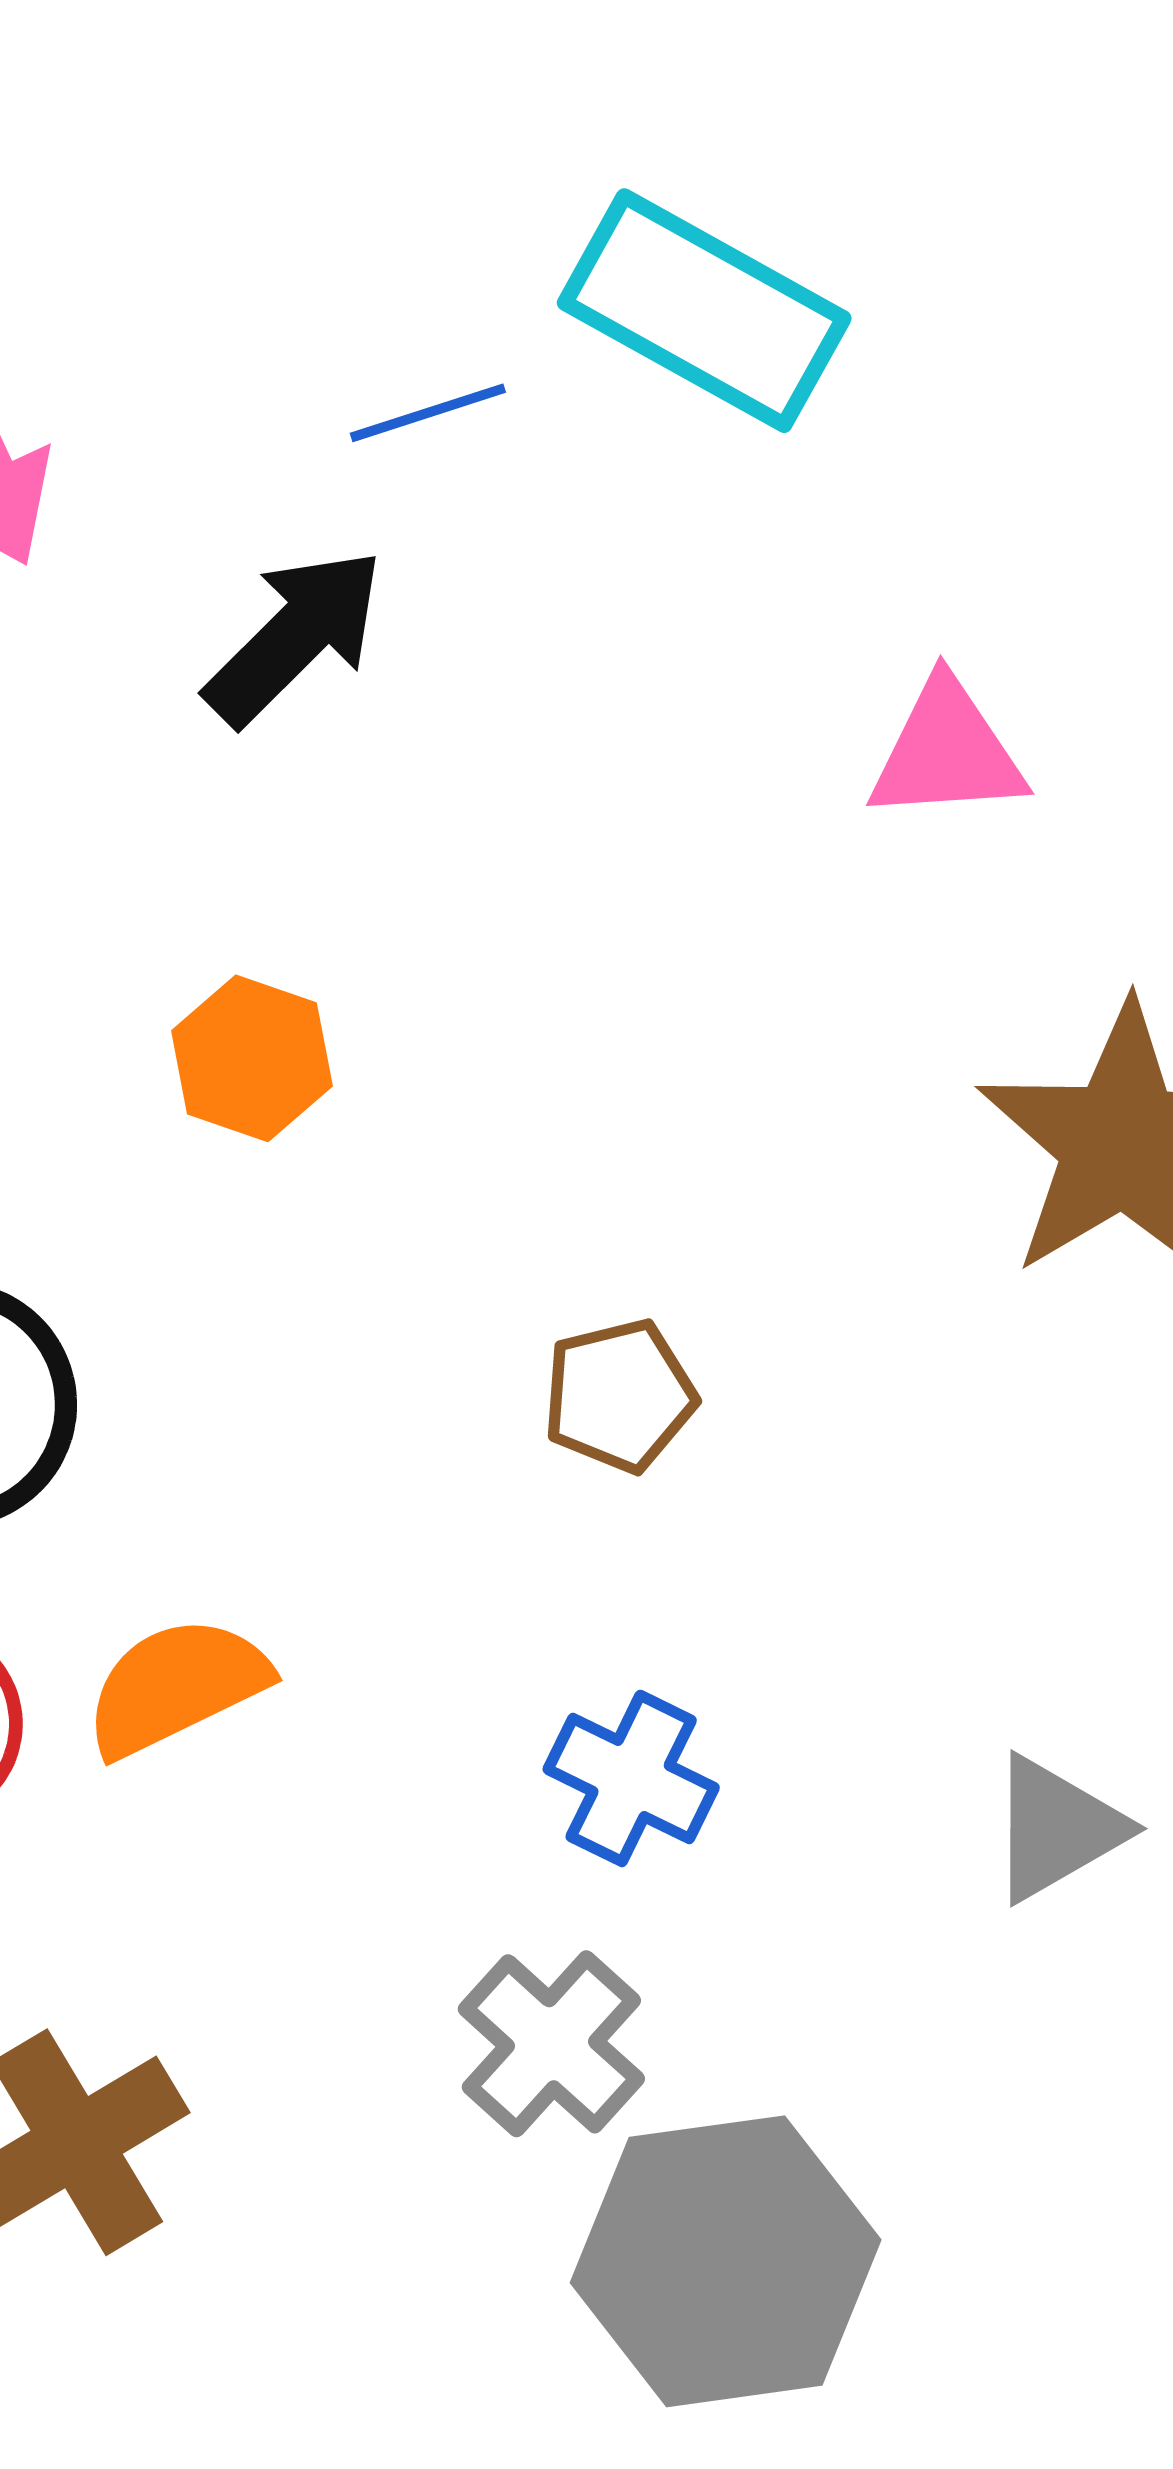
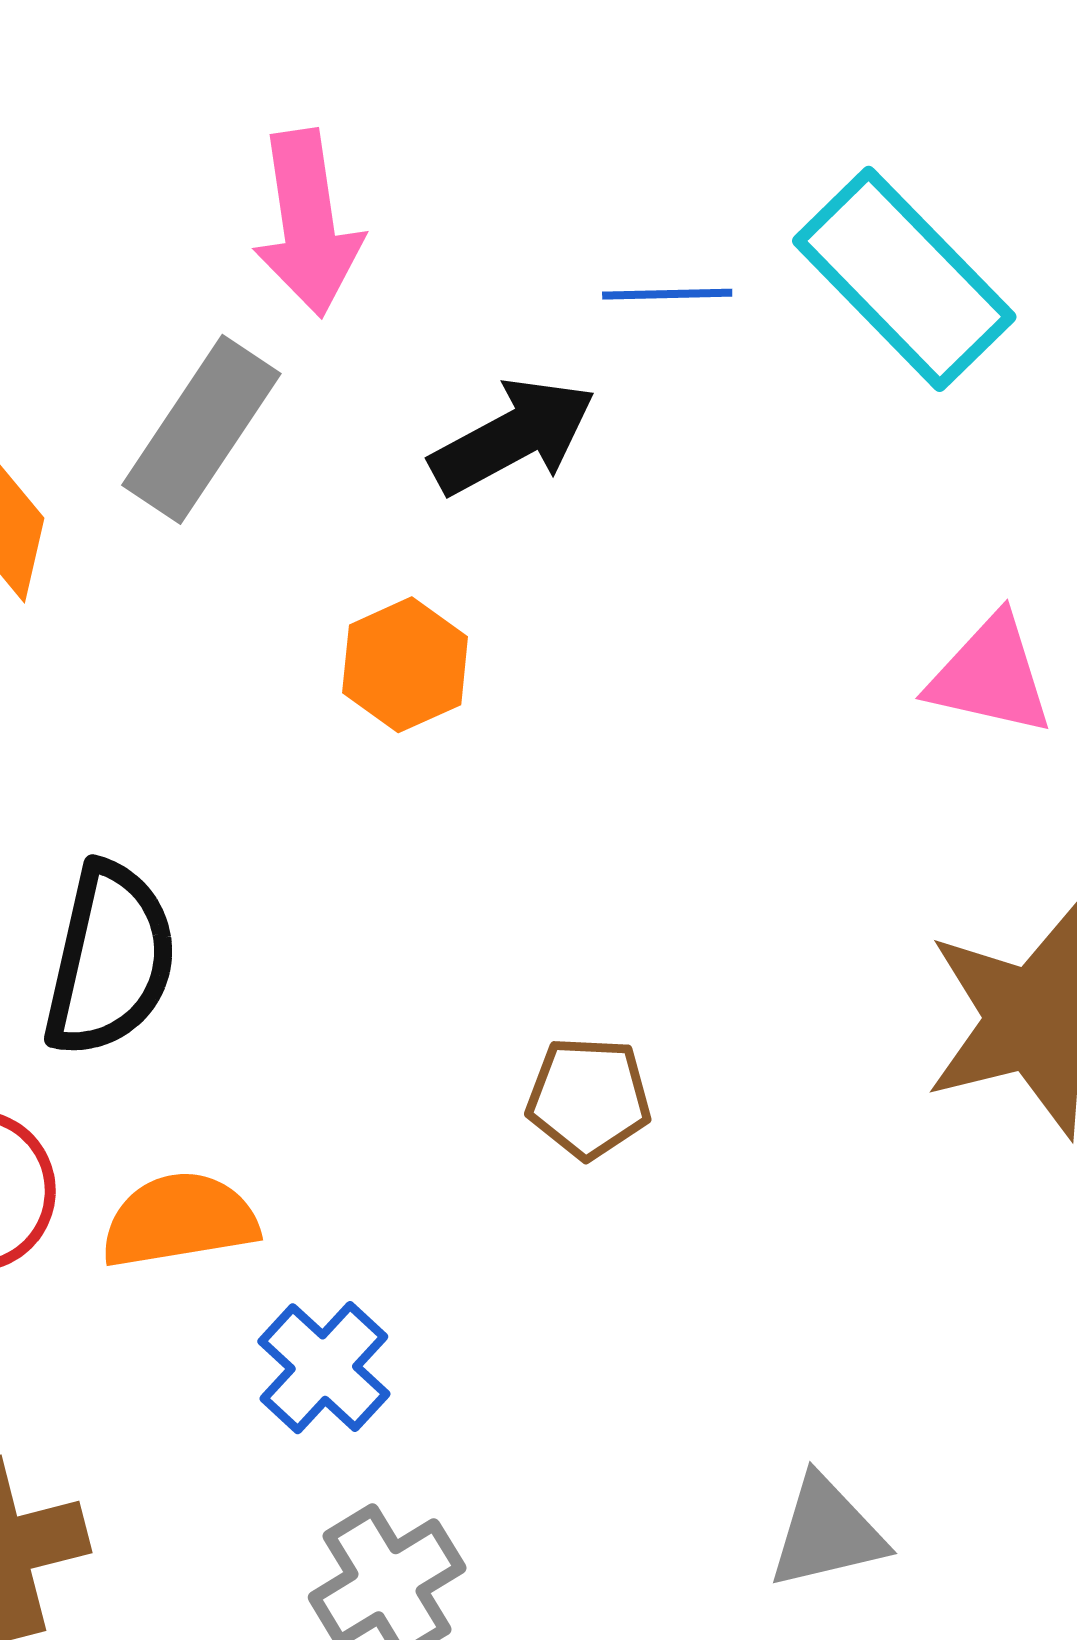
orange hexagon: (252, 1058) -> (405, 665), moved
blue cross: (631, 1778) -> (324, 1368), moved

